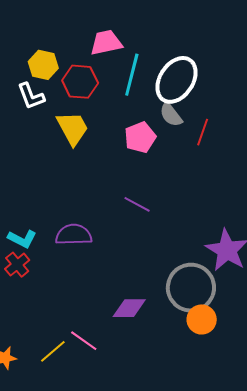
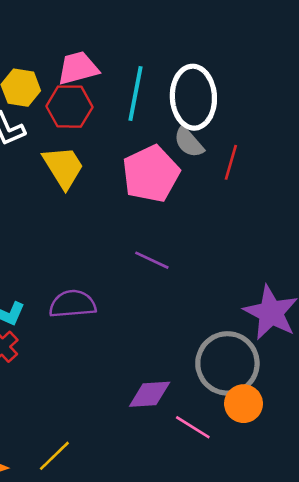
pink trapezoid: (106, 43) -> (78, 68), moved
white ellipse: (177, 80) -> (193, 97), turned -33
pink pentagon: (140, 137) -> (151, 174), size x1.4
pink line: (84, 341) -> (193, 427), moved

